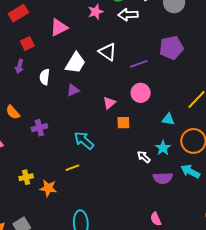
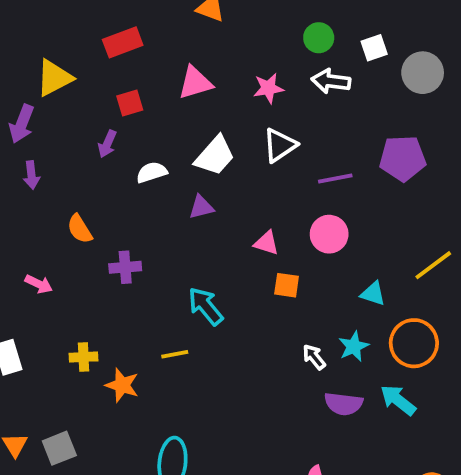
pink star: (96, 12) -> (268, 88), moved
white triangle: (107, 52) -> (280, 145), turned 42
white semicircle: (45, 77) -> (152, 172), turned 56
pink triangle: (109, 103) -> (266, 243), turned 48

